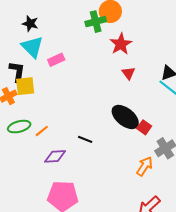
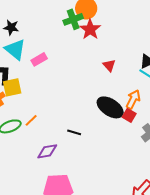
red star: (121, 44) -> (90, 29), moved
orange line: (42, 131) -> (31, 120), moved
orange arrow: (145, 166) -> (133, 99), moved

